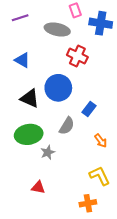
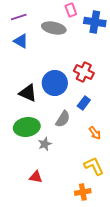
red cross: (77, 56) -> (84, 72), moved
blue triangle: (22, 60) -> (21, 41), moved

